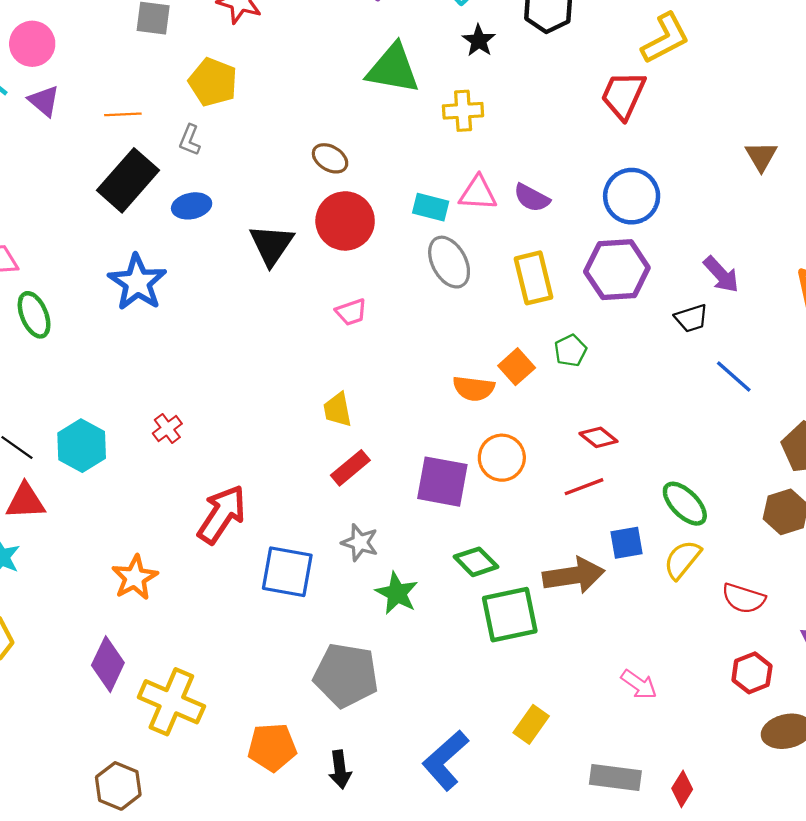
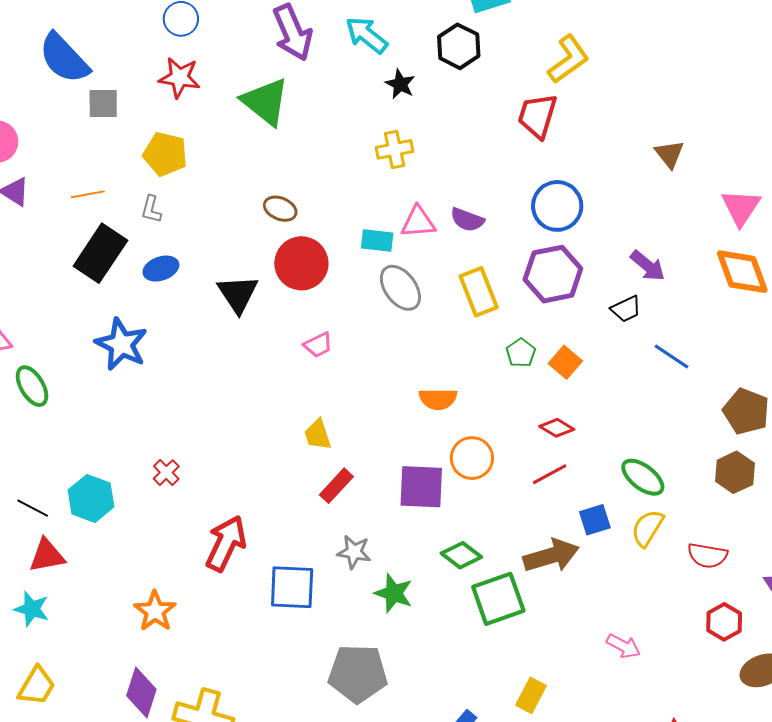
green triangle: (393, 69) -> (265, 102), moved, turned 36
orange square: (517, 367) -> (565, 362), moved

